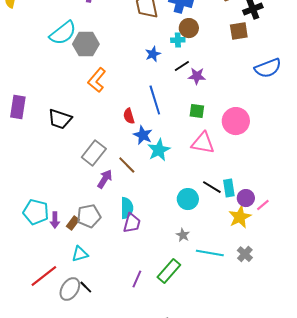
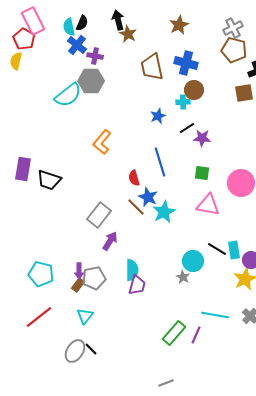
gray hexagon: (86, 44) -> (91, 81), moved
black trapezoid: (60, 119) -> (49, 180), moved
brown line: (127, 165) -> (136, 207), moved
purple arrow: (55, 220) -> (79, 271), moved
gray star: (183, 235) -> (183, 277), moved
cyan triangle: (80, 254) -> (85, 316), turned -36
red line: (44, 276) -> (39, 317), moved
purple line: (137, 279) -> (196, 335), moved

